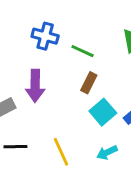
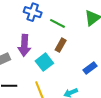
cyan square: (103, 112) -> (44, 62), moved

